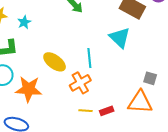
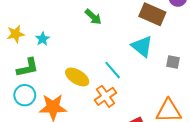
cyan line: (89, 58) -> (113, 70), turned -30
gray square: (150, 78) -> (173, 62), moved

